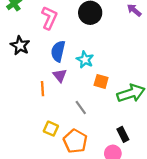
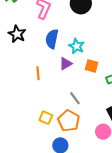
purple triangle: (60, 75) -> (66, 64), moved, turned 40
gray line: (81, 108) -> (75, 98), moved
yellow square: (51, 129) -> (46, 118), moved

